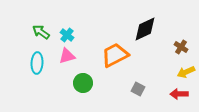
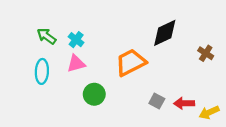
yellow arrow: (186, 72) -> (209, 112), moved
red arrow: (179, 94) -> (184, 103), moved

